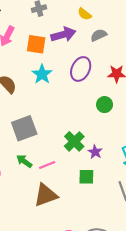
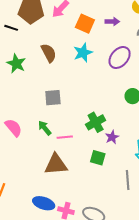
purple arrow: (63, 35) -> (112, 22), size x0.6
gray square: (24, 128) -> (53, 98), size x0.7

